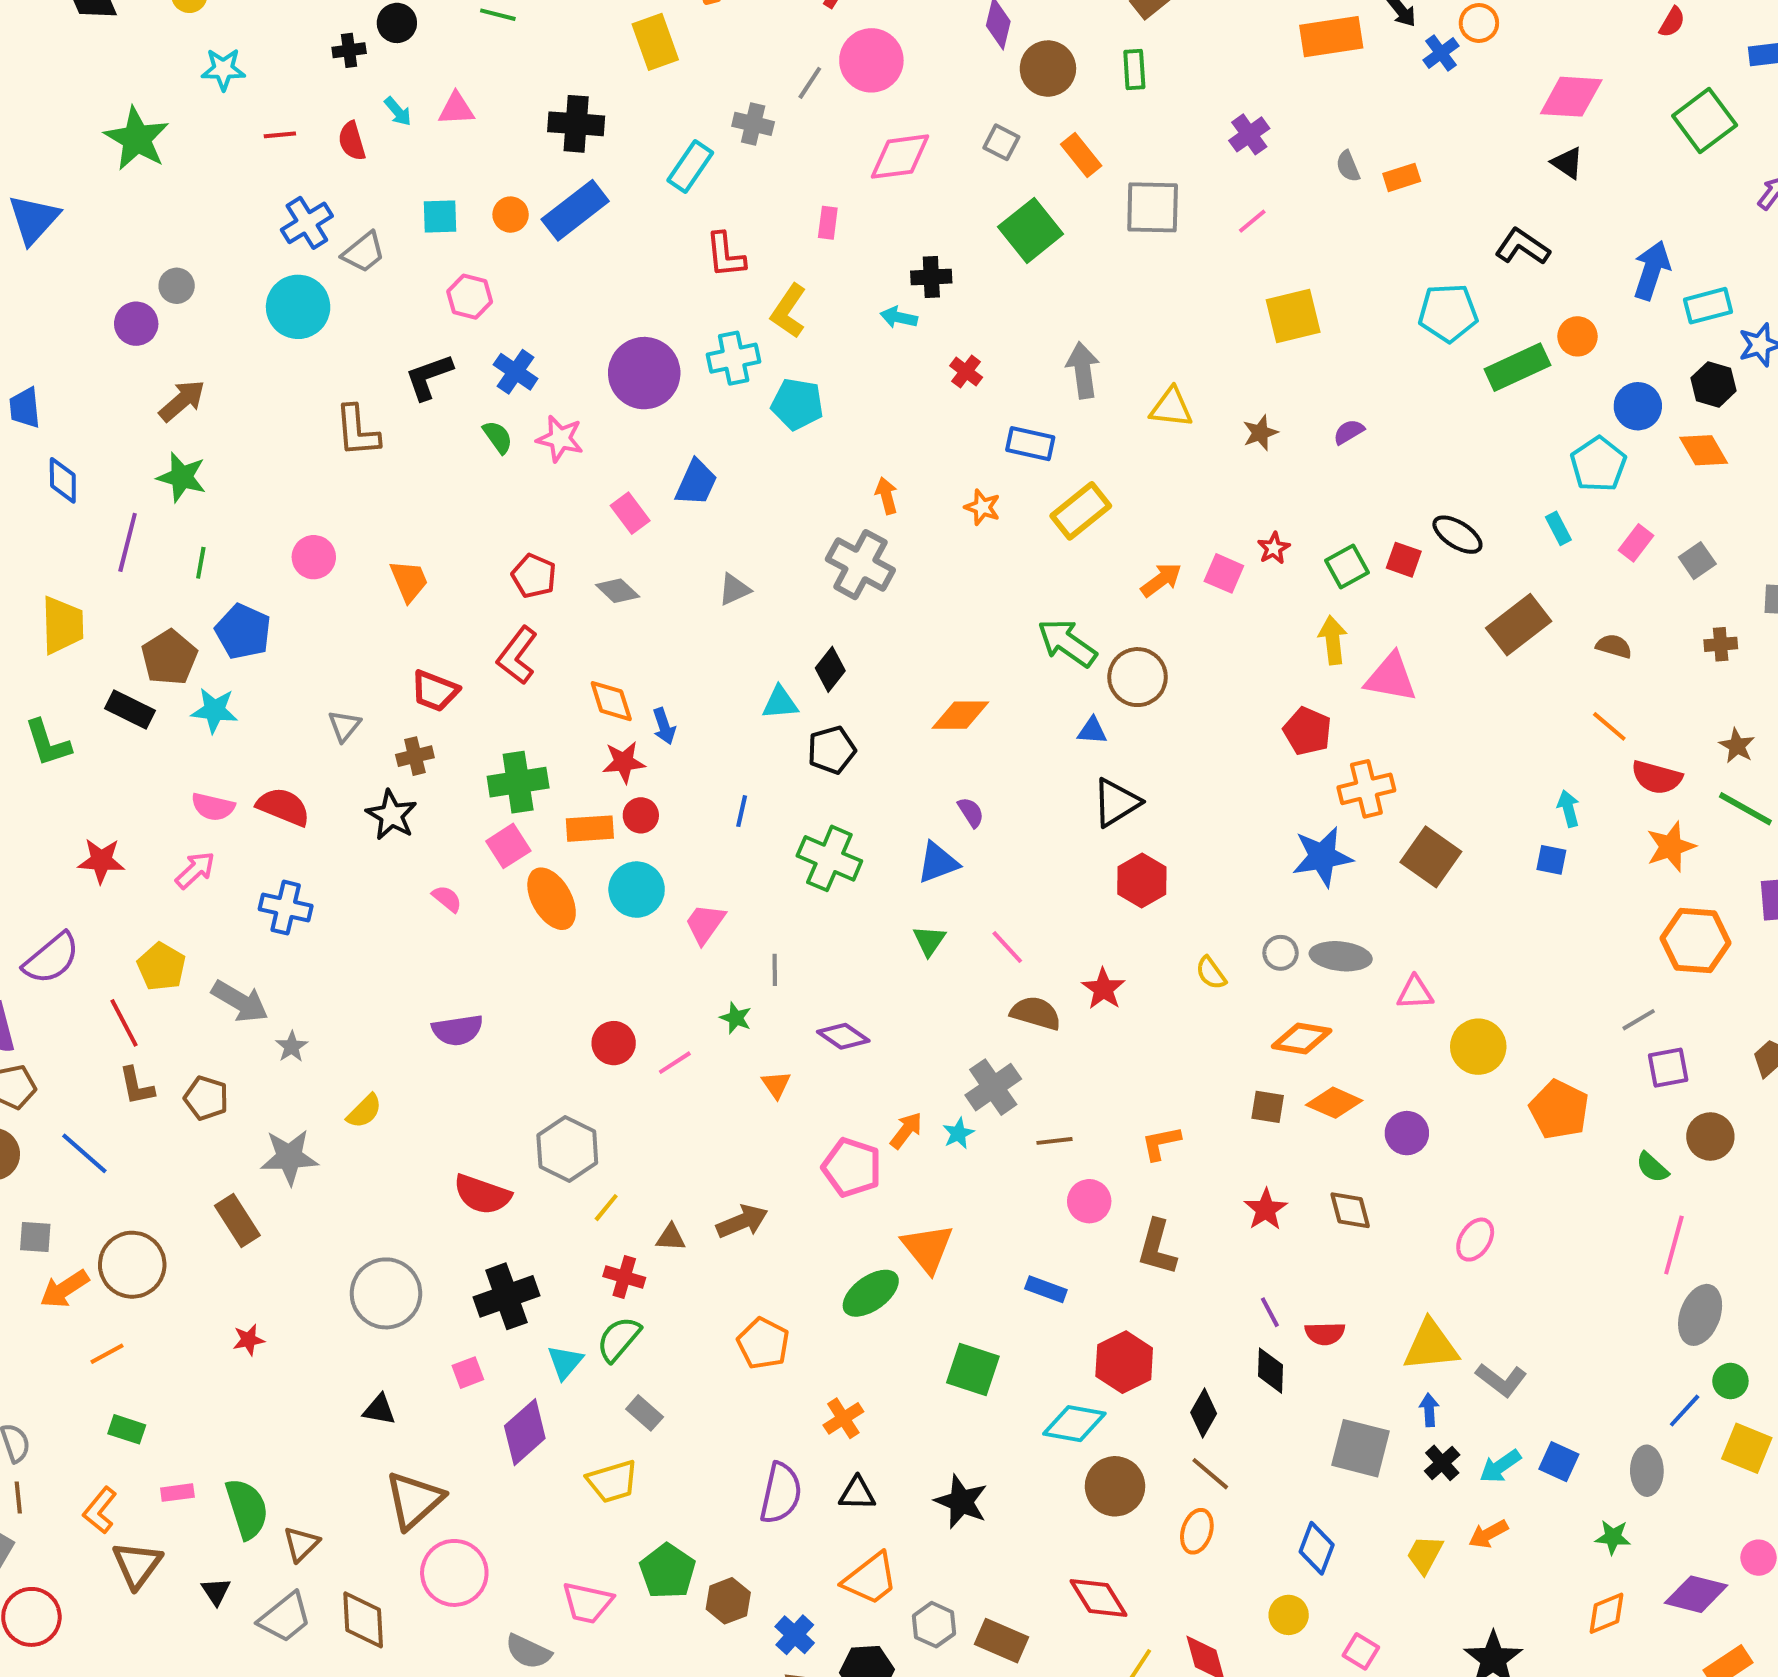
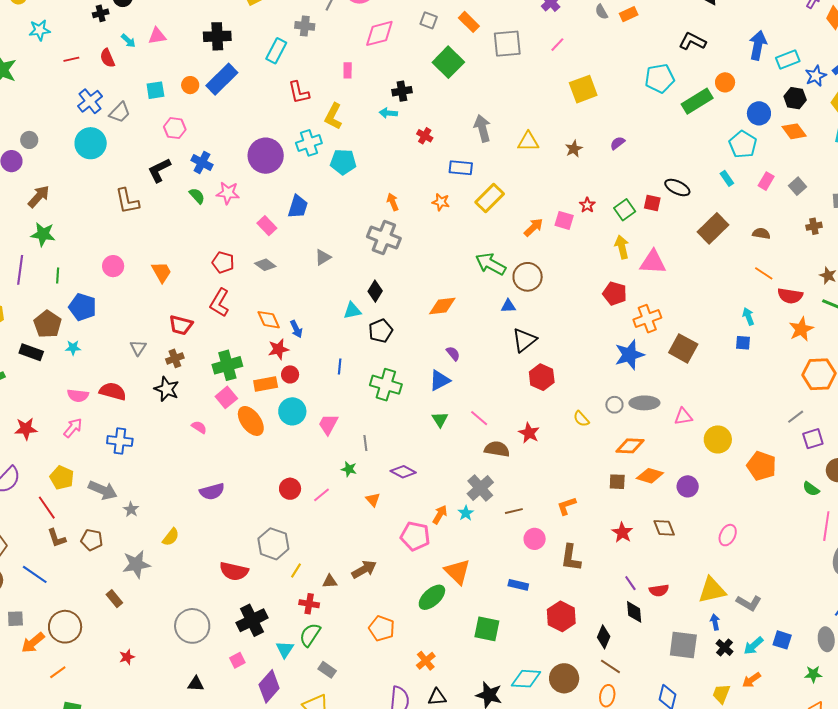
cyan star: (214, 710) -> (73, 348), size x0.7
brown rectangle: (237, 1220) -> (114, 599), size x0.7
cyan diamond: (1074, 1424) -> (526, 679), moved

